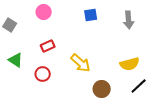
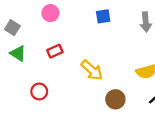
green triangle: (16, 60) -> (18, 53), moved
red circle: (43, 74) -> (39, 91), moved

